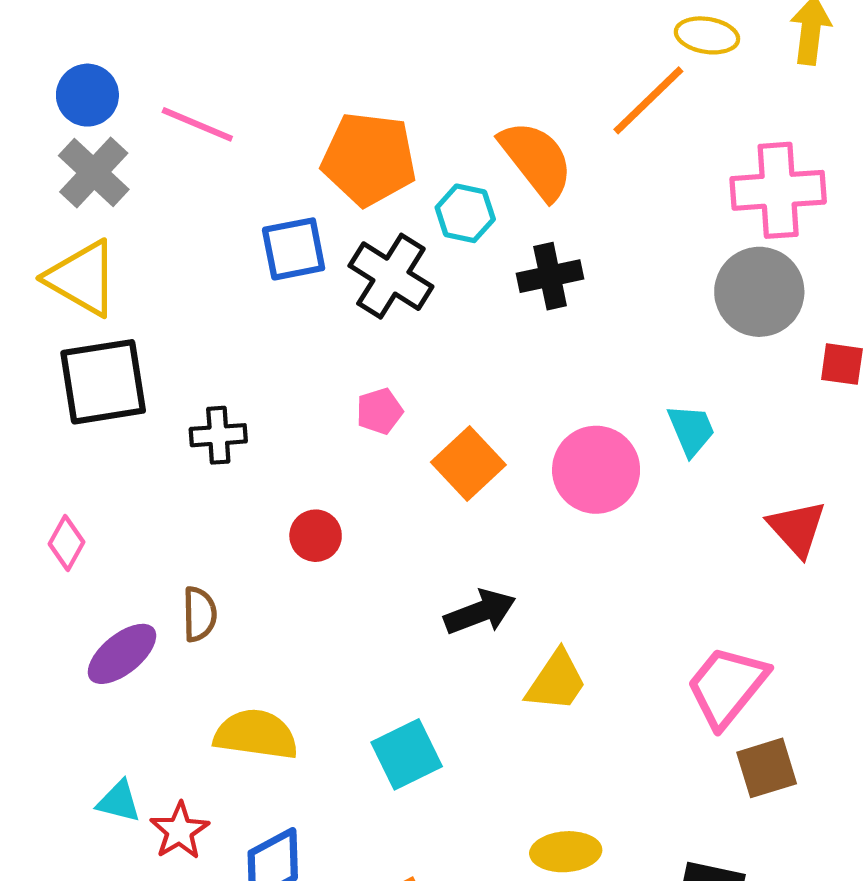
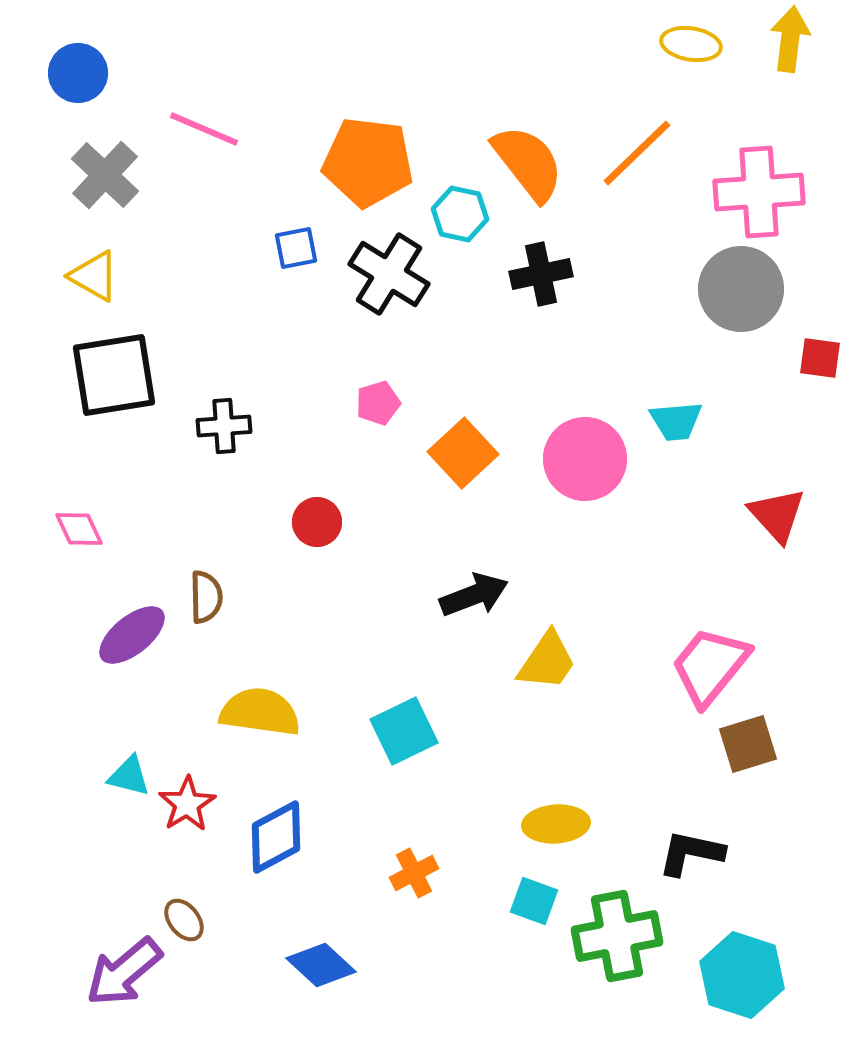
blue circle: (87, 95) -> (78, 73), moved
orange line: (648, 100) -> (637, 153), moved
blue square: (294, 249) -> (296, 248), size x0.7
yellow triangle: (82, 278) -> (94, 276), size x0.7
cyan trapezoid: (691, 430) -> (676, 421), turned 108
pink diamond: (67, 543) -> (79, 529), turned -54

